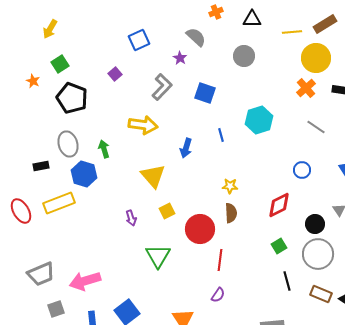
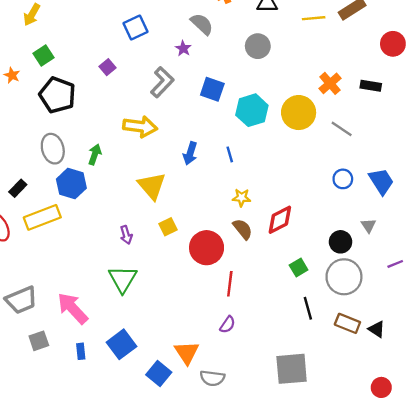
yellow circle: (316, 58) -> (299, 113), moved
cyan hexagon: (259, 120) -> (252, 110), moved
blue line: (221, 135) -> (230, 154), moved
green arrow: (104, 149) -> (95, 154), turned 36
black rectangle: (41, 166) -> (18, 188), moved, turned -35
blue circle: (302, 170) -> (343, 179), moved
red diamond: (279, 205) -> (280, 220), moved
brown semicircle: (231, 213) -> (243, 229), turned -36
green triangle: (158, 256) -> (123, 279), moved
pink arrow: (85, 281) -> (73, 308), turned 64

